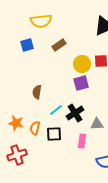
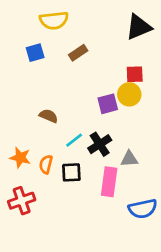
yellow circle: (82, 64) -> (129, 94), moved
brown semicircle: (37, 92) -> (49, 116), turned 104
pink rectangle: (82, 141) -> (109, 182), size x1.5

